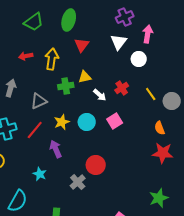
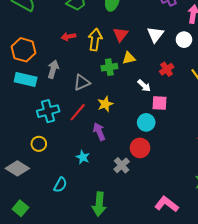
white triangle: (119, 42) -> (155, 35), moved
red triangle: (82, 45) -> (121, 35), moved
white arrow: (100, 95) -> (144, 86), moved
pink square: (115, 121) -> (159, 103), turned 35
cyan circle: (87, 122) -> (146, 122), moved
cyan semicircle: (18, 201) -> (60, 185), size x0.7

